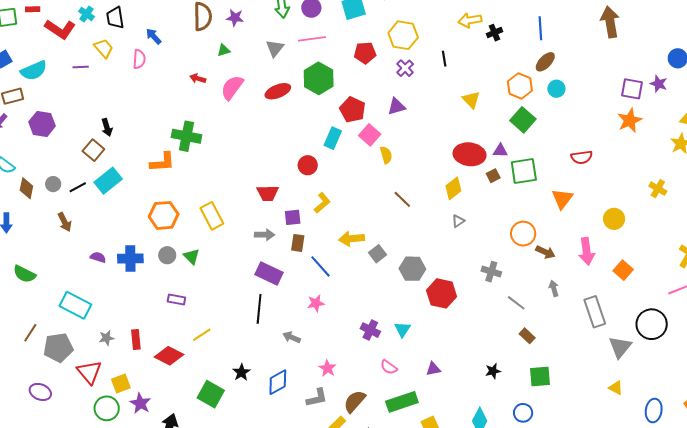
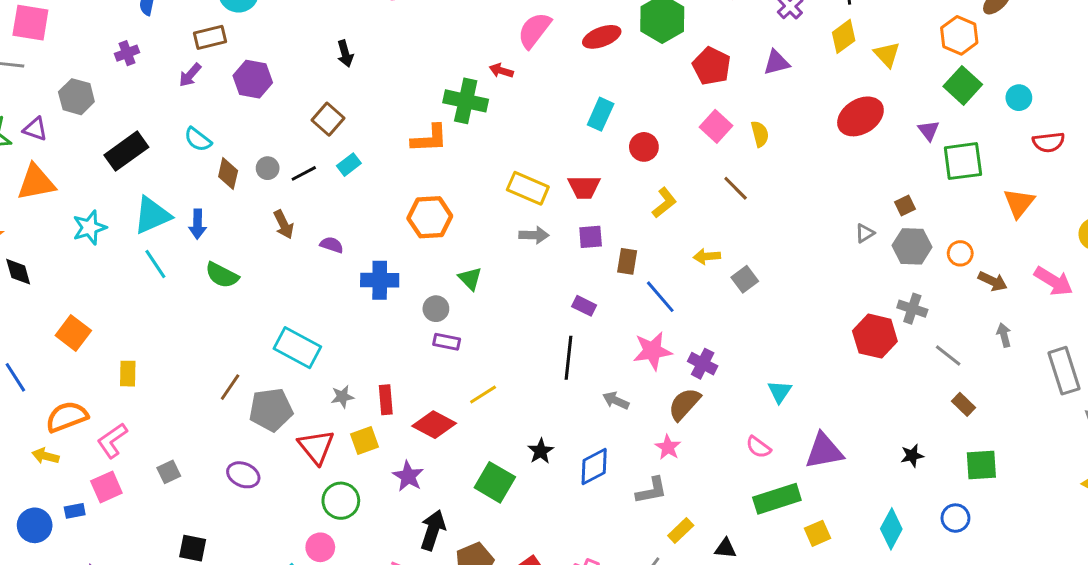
red arrow: (198, 78) -> (501, 71), moved
cyan circle: (556, 89) -> (1019, 98), moved
black arrow: (107, 127) -> (345, 54), moved
pink square: (370, 135) -> (716, 126), moved
cyan rectangle: (333, 138) -> (601, 114), moved
purple triangle: (500, 151) -> (929, 130), turned 49
red ellipse: (470, 154) -> (860, 116), moved, turned -40
brown square: (493, 176) -> (905, 205), moved
cyan rectangle: (108, 181) -> (349, 165), size x0.6
yellow diamond: (453, 188) -> (844, 36), moved
brown line: (402, 199) -> (736, 188), moved
yellow rectangle: (212, 216) -> (528, 188), moved, turned -40
purple square: (293, 217) -> (591, 237), moved
orange circle: (523, 234) -> (960, 253), size x0.7
gray arrow: (265, 235) -> (534, 235), moved
yellow arrow: (352, 239) -> (707, 256), size x0.7
pink arrow: (587, 251) -> (1054, 281), turned -52
gray circle: (167, 255) -> (436, 309), moved
purple semicircle: (98, 257) -> (332, 245), moved
gray hexagon: (412, 269) -> (912, 246), moved
purple rectangle: (269, 273) -> (584, 306), size x0.6
green semicircle: (24, 274) -> (222, 275), moved
red hexagon: (442, 293) -> (875, 336), moved
pink star: (316, 303) -> (652, 351), size x1.5
purple cross: (370, 330) -> (703, 364), moved
purple triangle: (433, 369) -> (824, 451), size x1.8
yellow square: (121, 384) -> (365, 440), moved
brown semicircle: (355, 401) -> (684, 404), moved
purple star: (140, 403) -> (408, 476), moved

